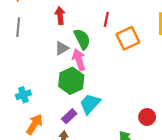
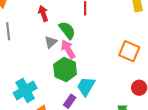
orange square: (128, 38) -> (129, 51), moved, turned -30
cyan cross: (23, 95) -> (25, 90), size x1.6

